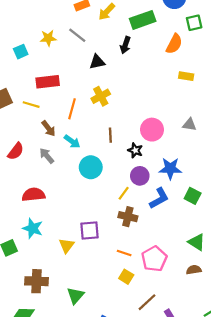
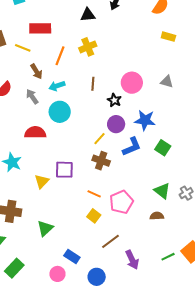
cyan arrow: (72, 141) -> (57, 86), turned 119
cyan circle: (91, 167) -> (60, 112), moved
red semicircle: (33, 195) -> (35, 133), moved

